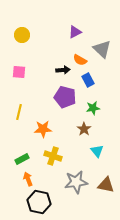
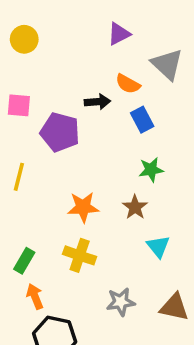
purple pentagon: (65, 97) -> (60, 132), moved
orange star: (43, 129) -> (83, 207), moved
green rectangle: (22, 159) -> (24, 261), turned -32
gray star: (76, 182) -> (121, 302), size x0.7

